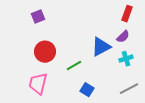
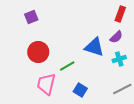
blue triangle: (101, 47) -> (94, 47), turned 45
pink trapezoid: (38, 84) -> (46, 84), moved

